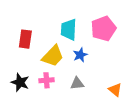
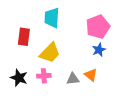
cyan trapezoid: (69, 30) -> (52, 18), moved
blue star: (80, 55) -> (99, 50), moved
orange triangle: (115, 90) -> (91, 75), moved

